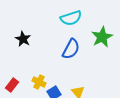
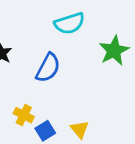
blue semicircle: (71, 49) -> (48, 68), moved

